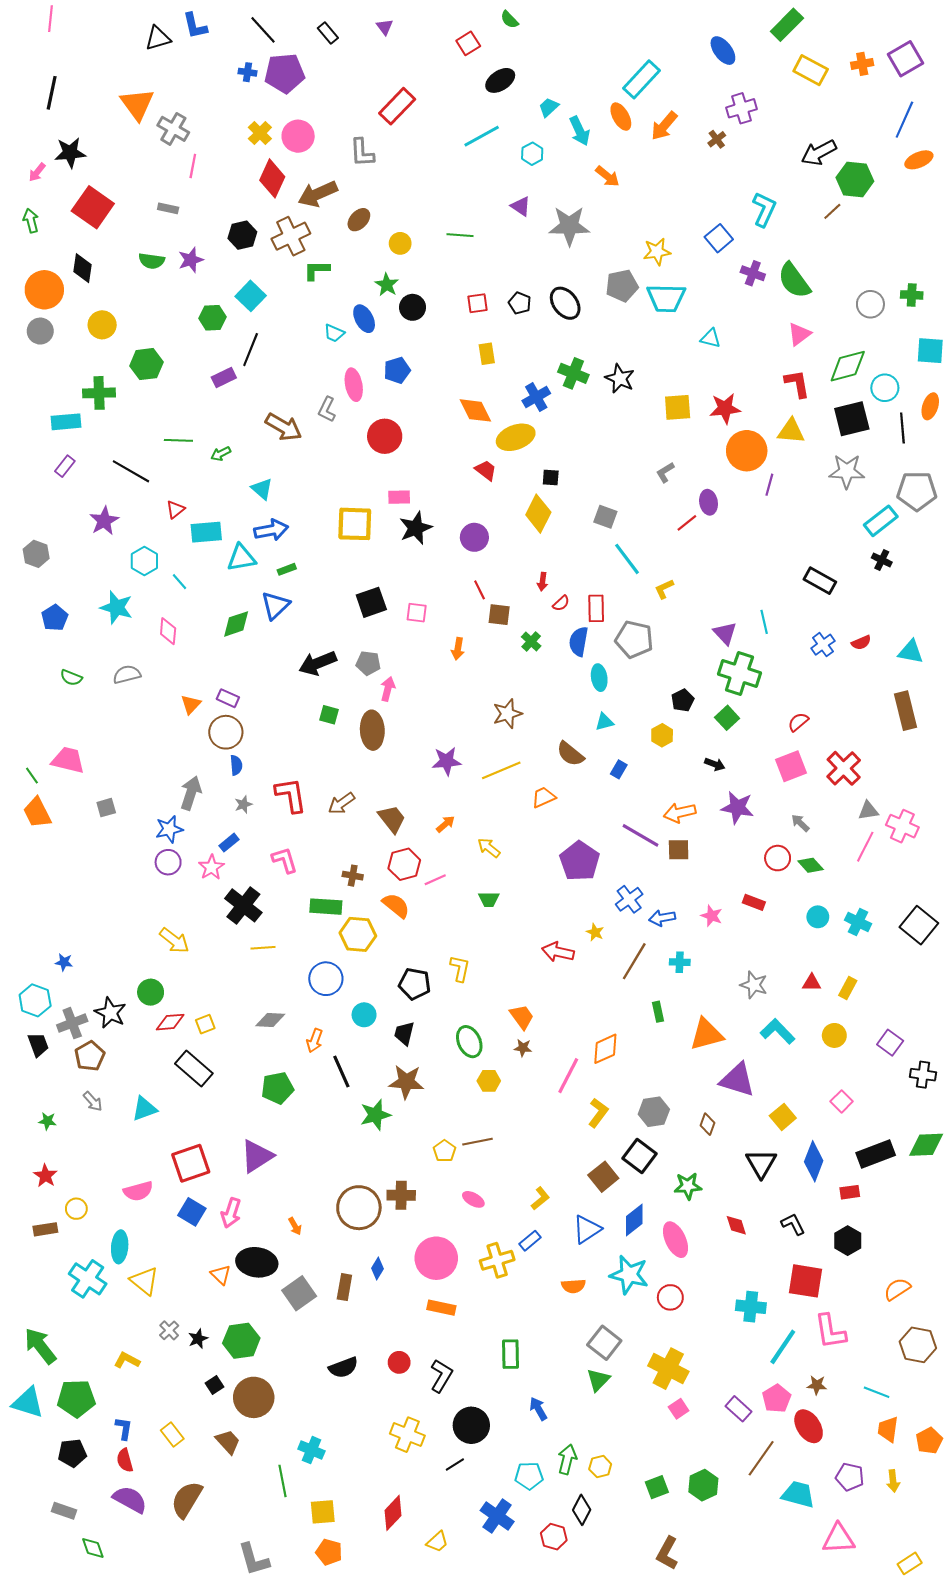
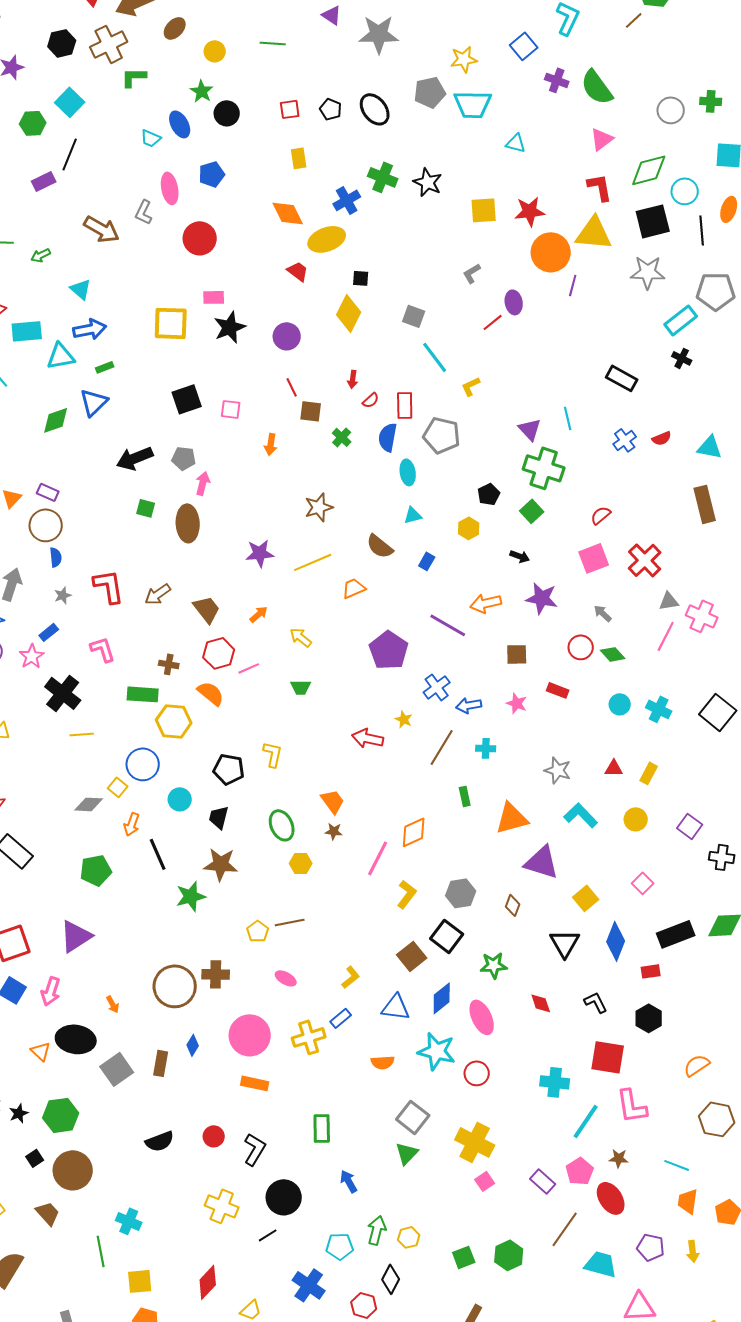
yellow triangle: (791, 431) -> (594, 233), size x1.4
brown square: (679, 850) -> (517, 654), moved
yellow square: (205, 1024) -> (118, 787), moved, turned -30
blue triangle: (587, 1229) -> (396, 1007), turned 40

